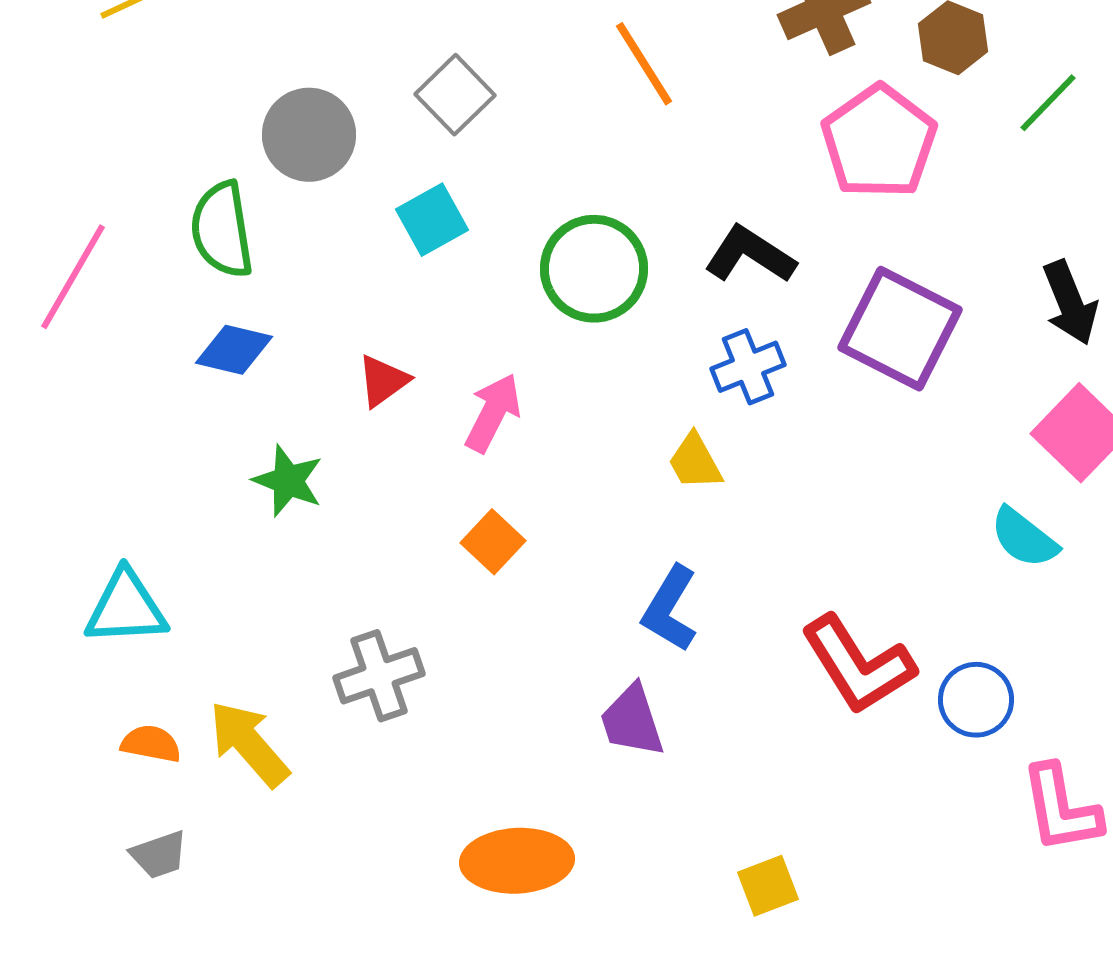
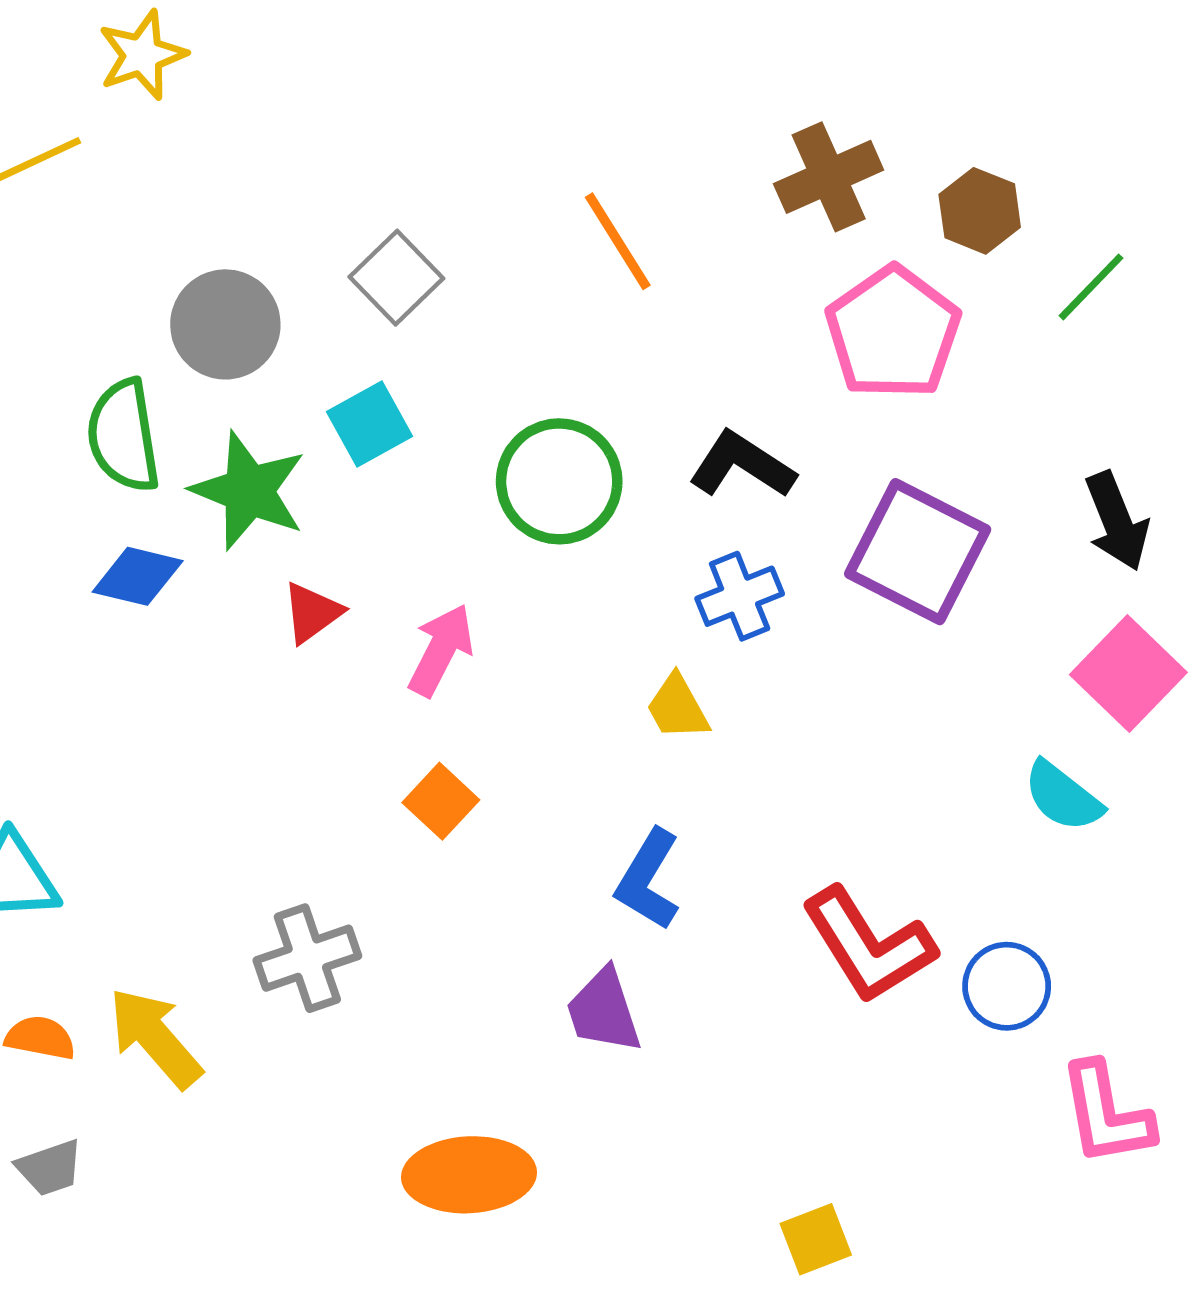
green star: (288, 481) -> (249, 491), moved, size x1.4
yellow square: (768, 886) -> (816, 1239), moved

